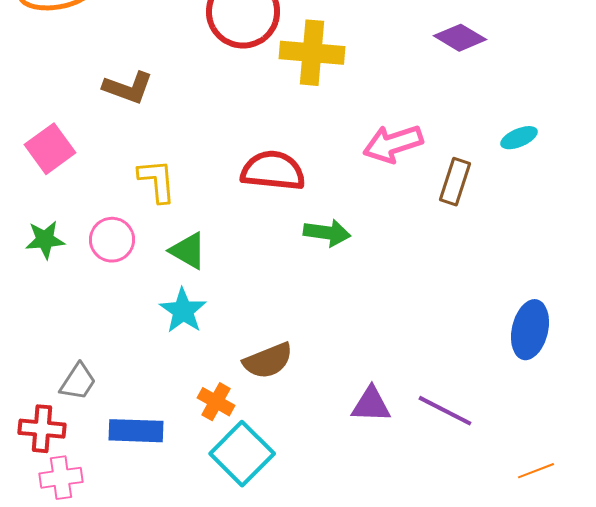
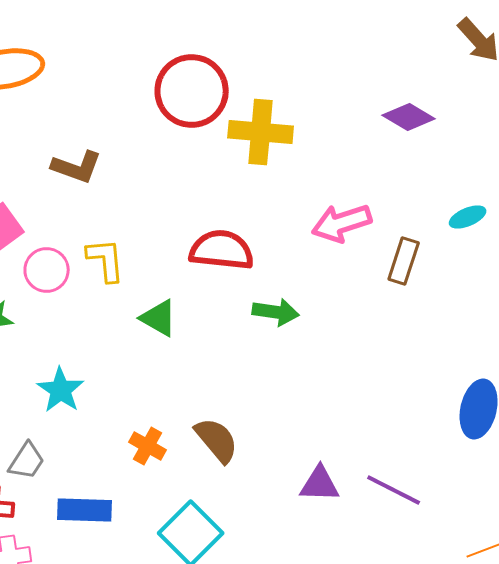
pink circle: (112, 240) -> (47, 270), moved
green triangle: (188, 251) -> (159, 318), moved
cyan star: (183, 311) -> (61, 390), moved
brown semicircle: (268, 361) -> (217, 440), turned -108
orange cross: (216, 402) -> (148, 446), moved

